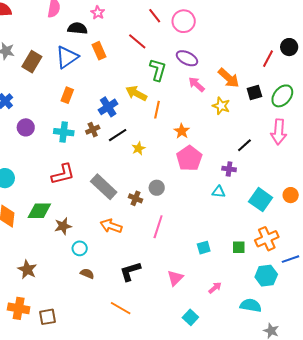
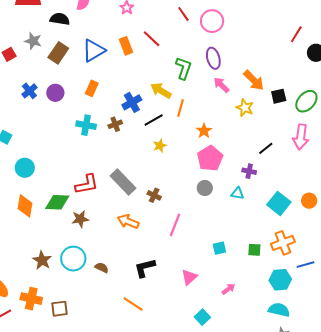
black semicircle: (77, 28) -> (60, 19), moved
red line: (137, 41) -> (152, 39), moved
purple ellipse: (187, 58) -> (213, 58), turned 45
red line: (268, 59) -> (296, 34), moved
purple circle: (26, 127) -> (55, 93), moved
black line: (118, 135) -> (154, 120), moved
red L-shape: (63, 174) -> (87, 184), moved
gray circle: (157, 188) -> (205, 188), moved
cyan circle: (80, 248) -> (73, 259), moved, size x1.6
cyan semicircle: (251, 305) -> (279, 310), moved

